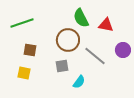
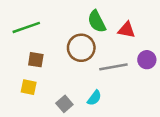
gray line: (95, 56) -> (113, 67), turned -50
gray square: (62, 66) -> (64, 104), moved, turned -32

